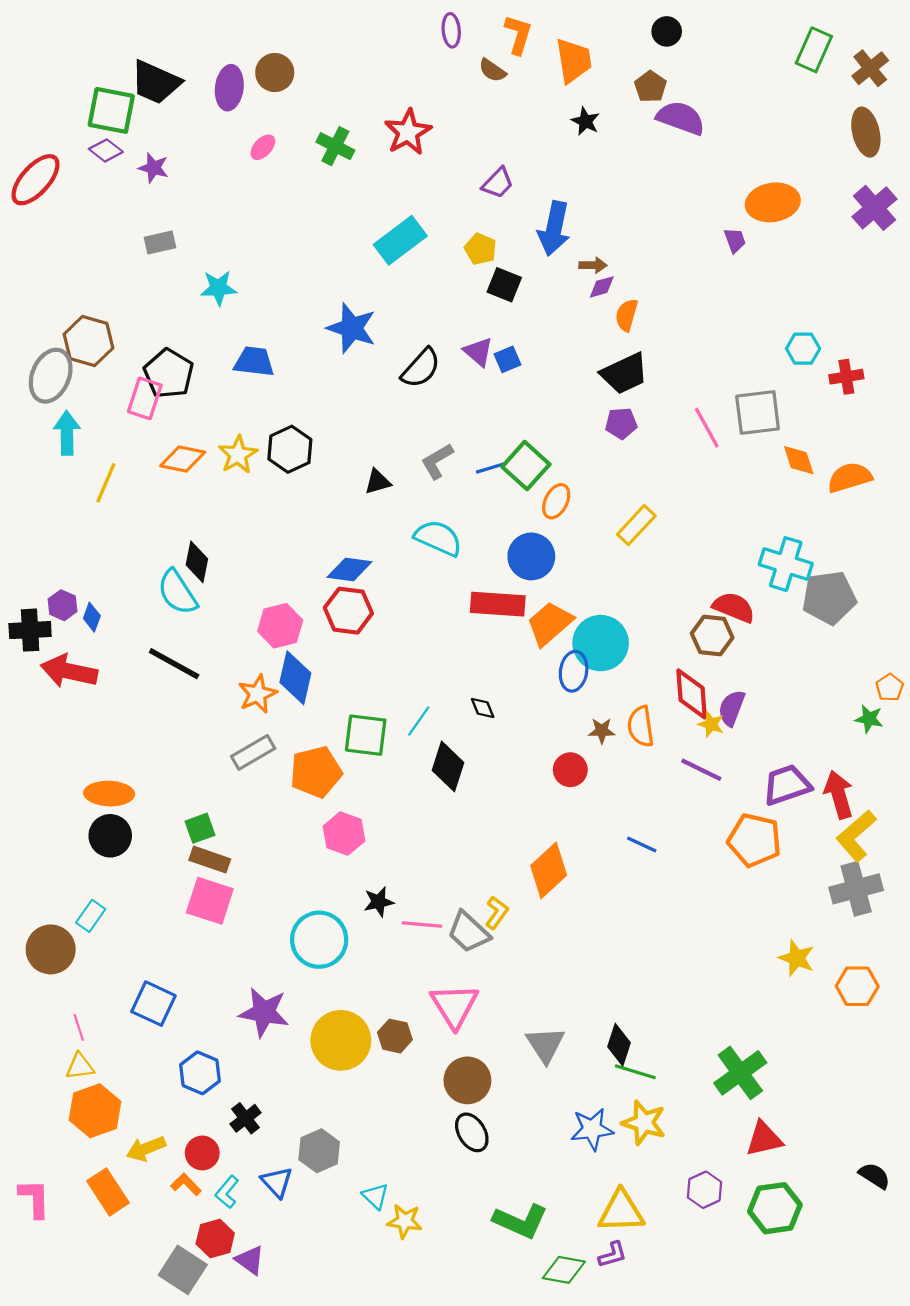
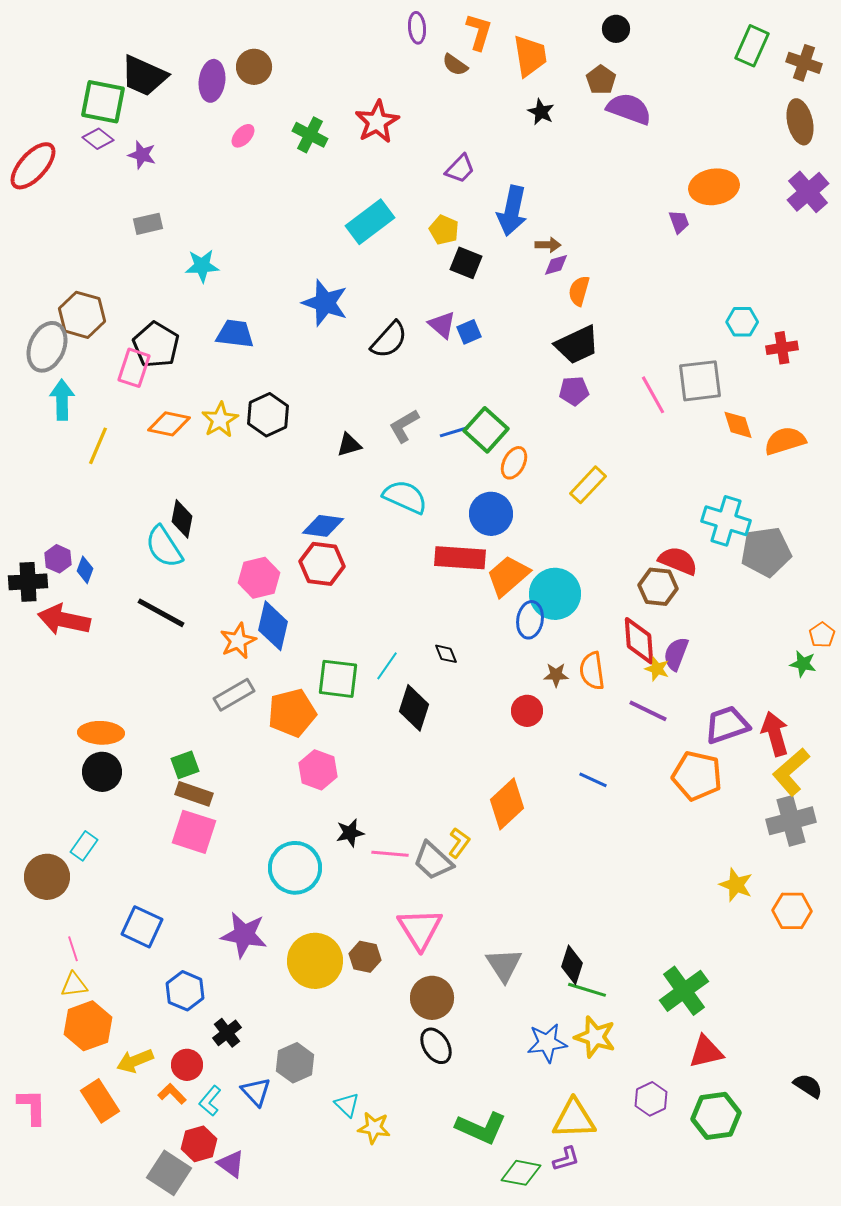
brown cross: (870, 68) -> (804, 63), turned -32

